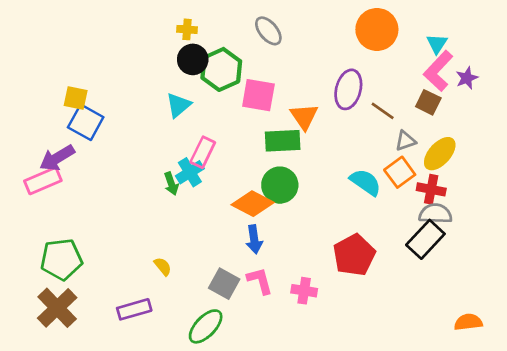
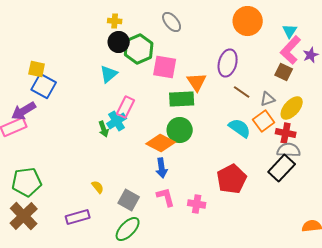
brown line: (383, 111) -> (242, 92), moved
gray square: (224, 284) -> (129, 200), moved

